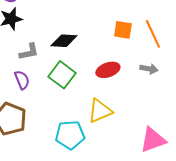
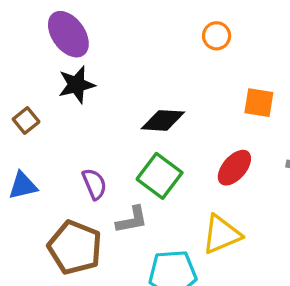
gray L-shape: (29, 52) -> (132, 220), moved
red ellipse: (108, 70) -> (234, 168), turned -30

